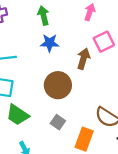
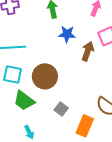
blue star: (50, 43) -> (67, 34), moved
brown circle: (58, 85) -> (45, 76), moved

